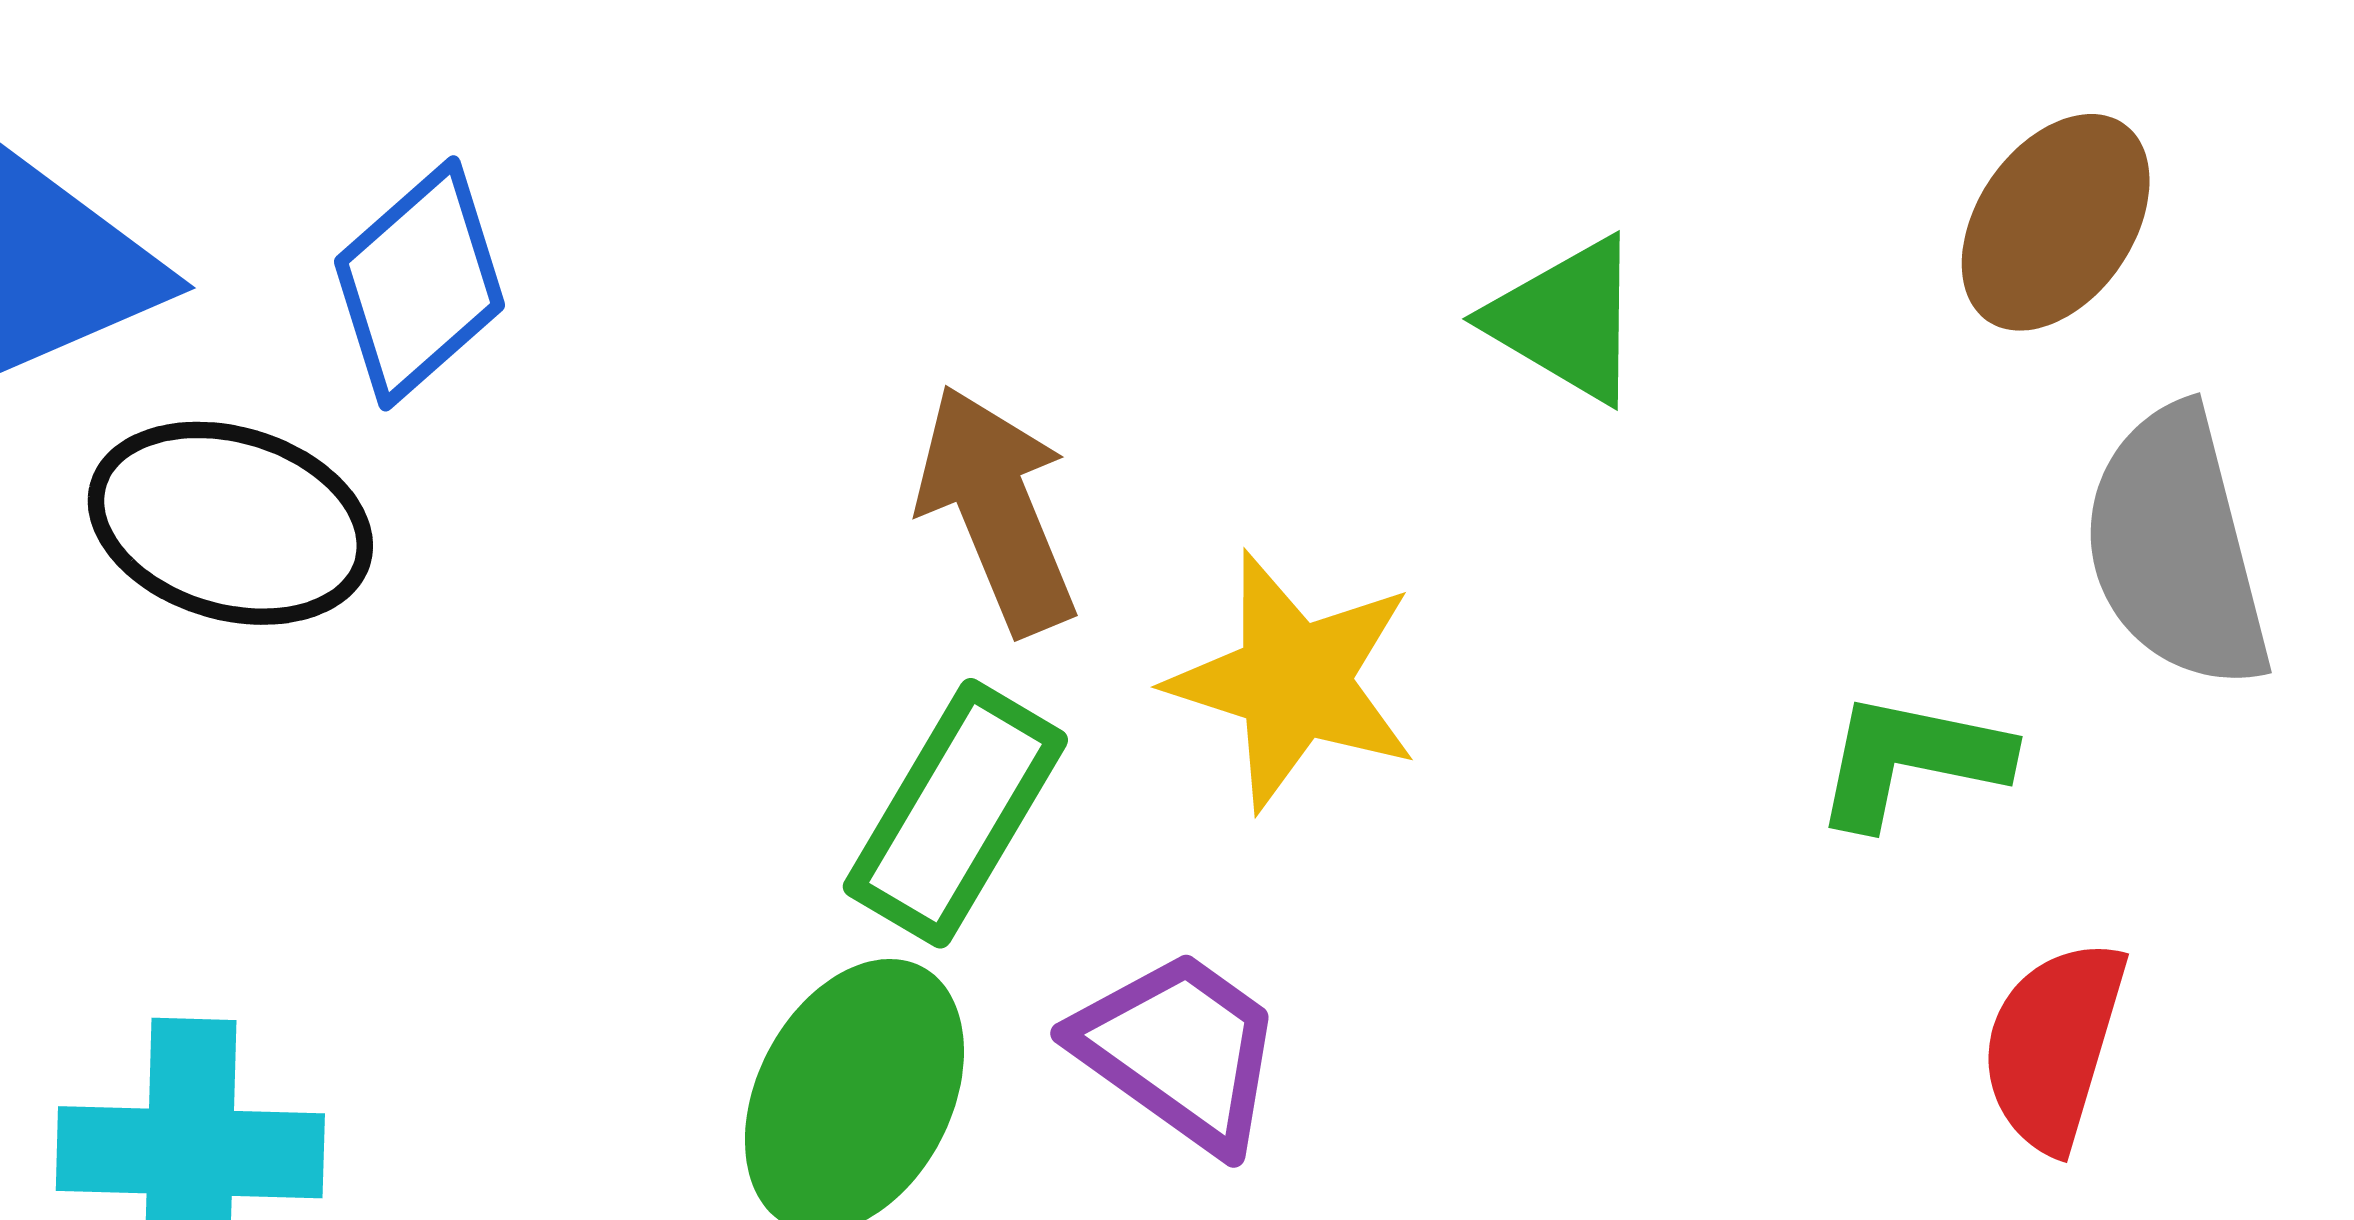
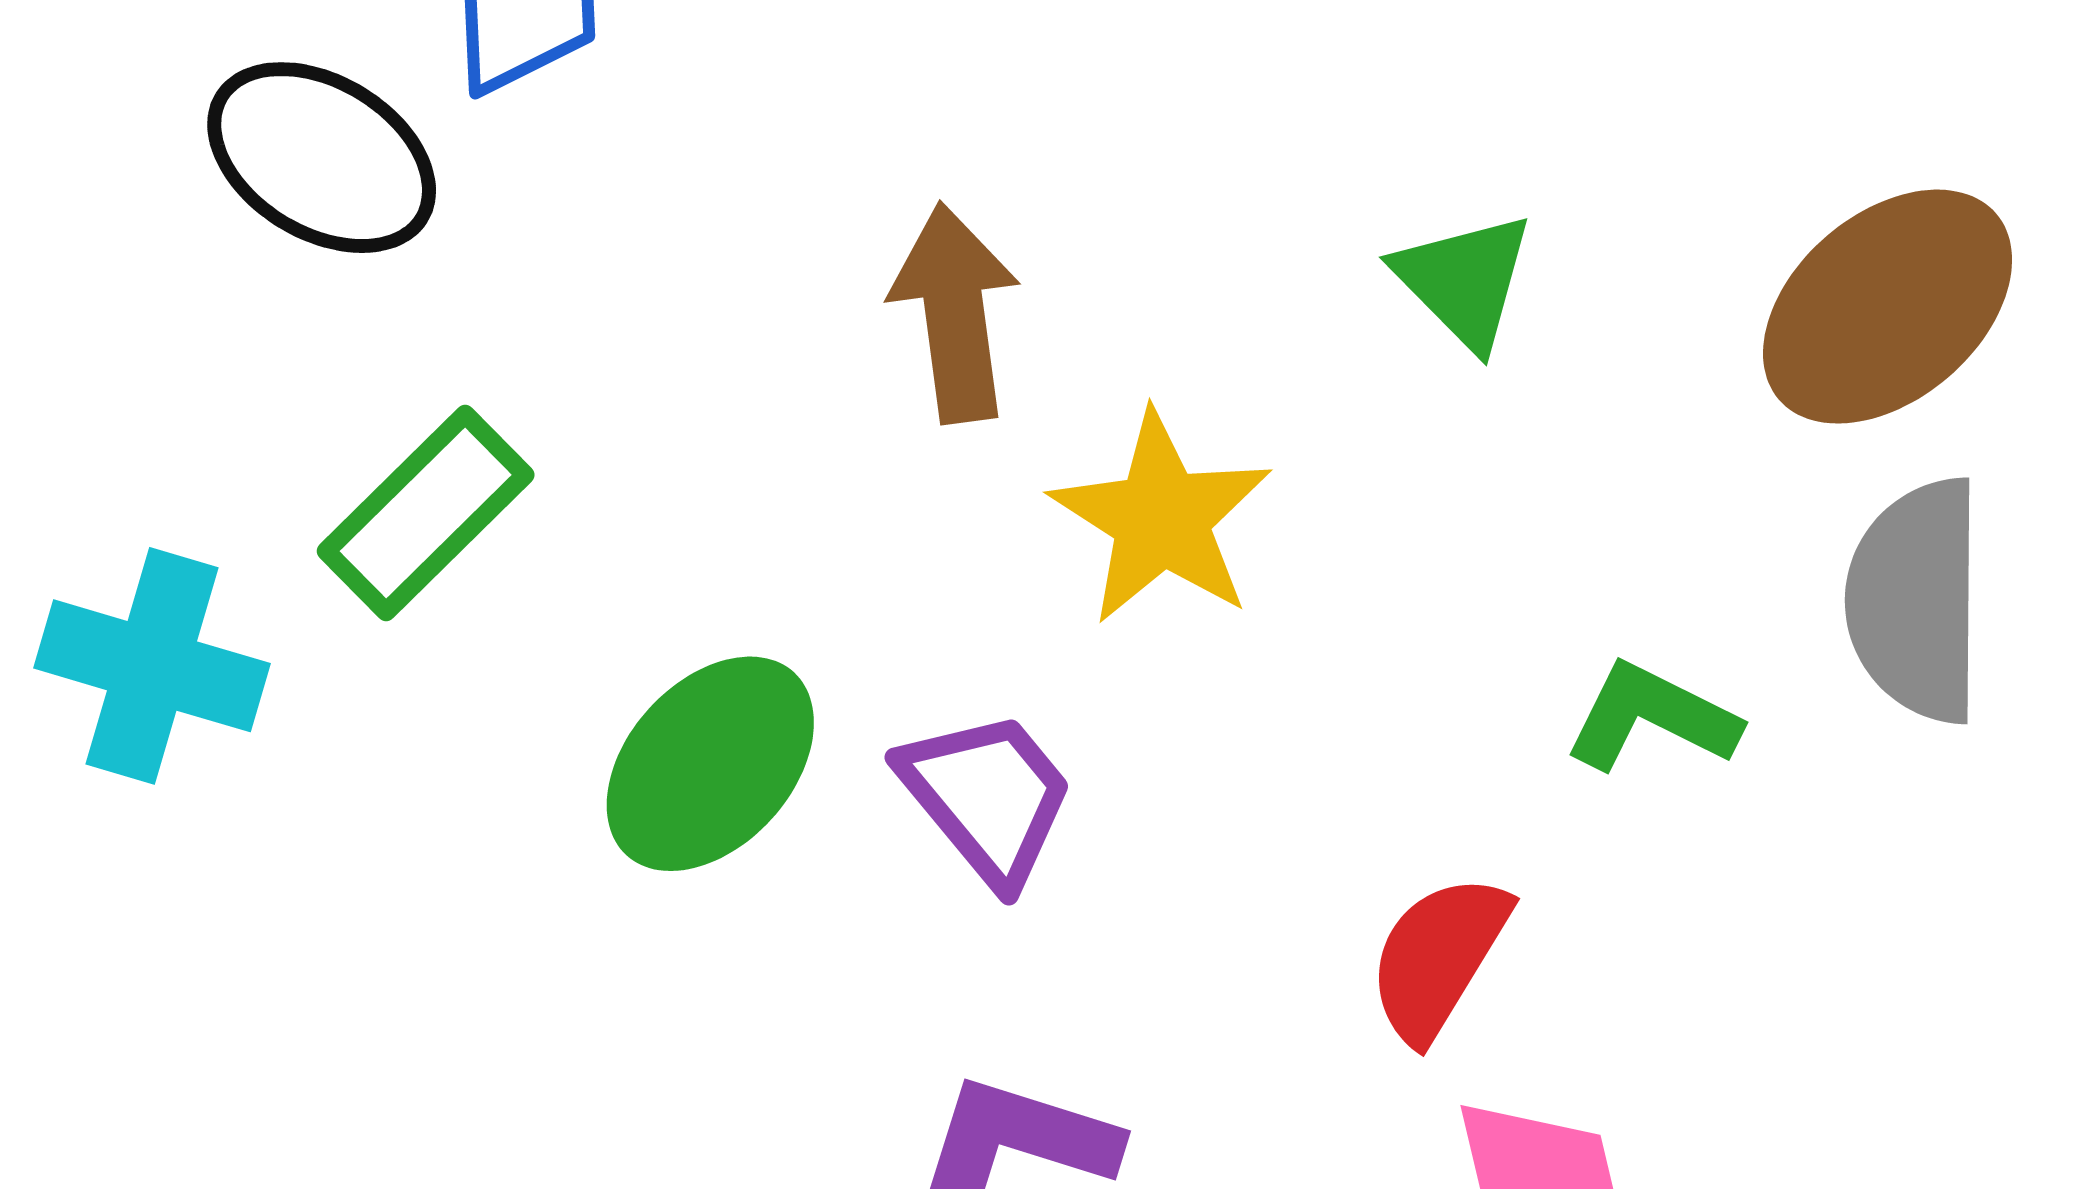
brown ellipse: (2056, 222) -> (1888, 307), size x1.4
green rectangle: (955, 813) -> (426, 513), moved
red semicircle: (2054, 1045) -> (1438, 957), moved

